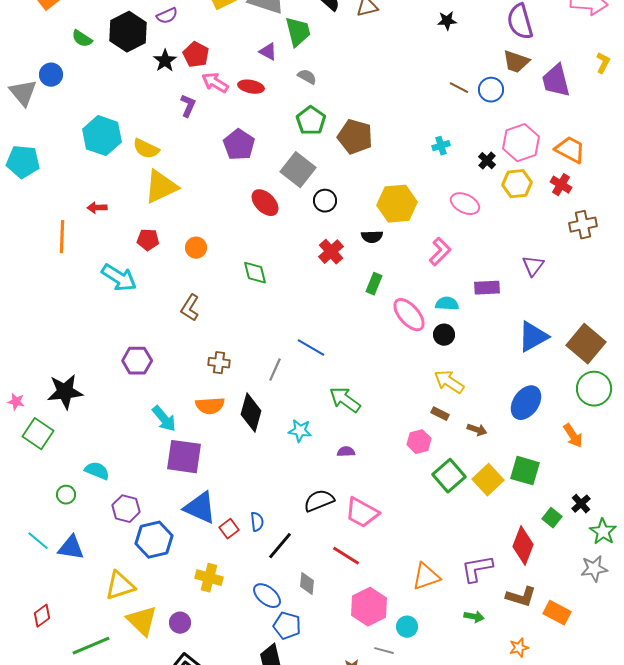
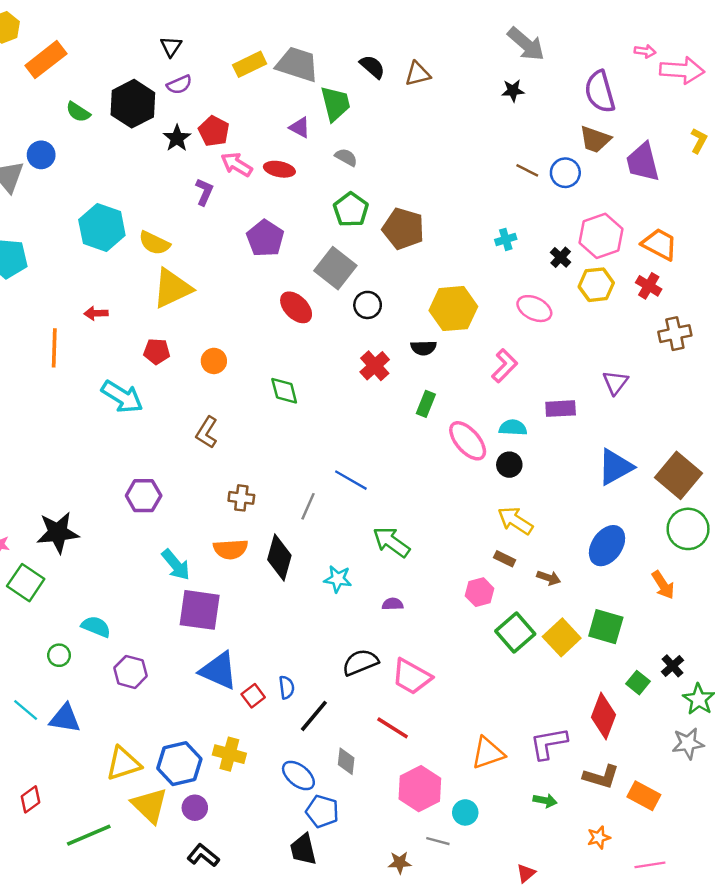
blue hexagon: (154, 540) -> (179, 764), moved

